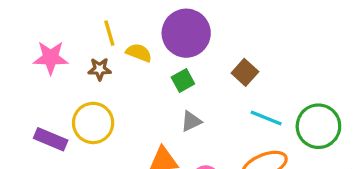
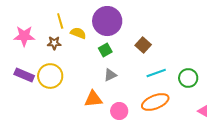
cyan line: (266, 118) -> (156, 73), turned -42
green circle: (318, 126) -> (188, 78), size x0.7
purple rectangle: (51, 139) -> (24, 75), moved

